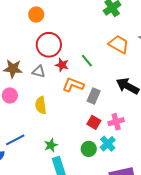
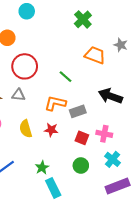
red star: (62, 65) -> (51, 130), moved
gray rectangle: (94, 96) -> (78, 111), turned 56
pink cross: (116, 122) -> (104, 134), turned 35
cyan cross: (108, 144) -> (112, 159), moved

